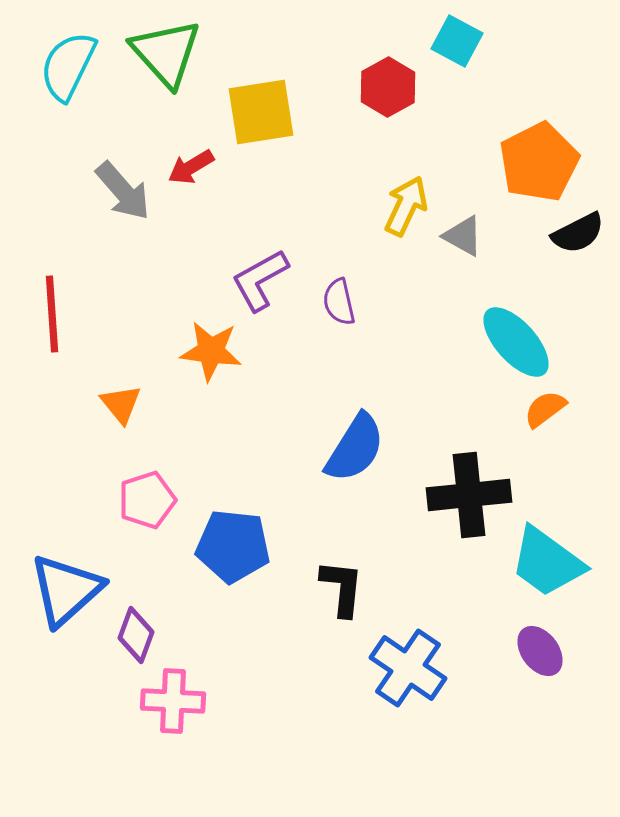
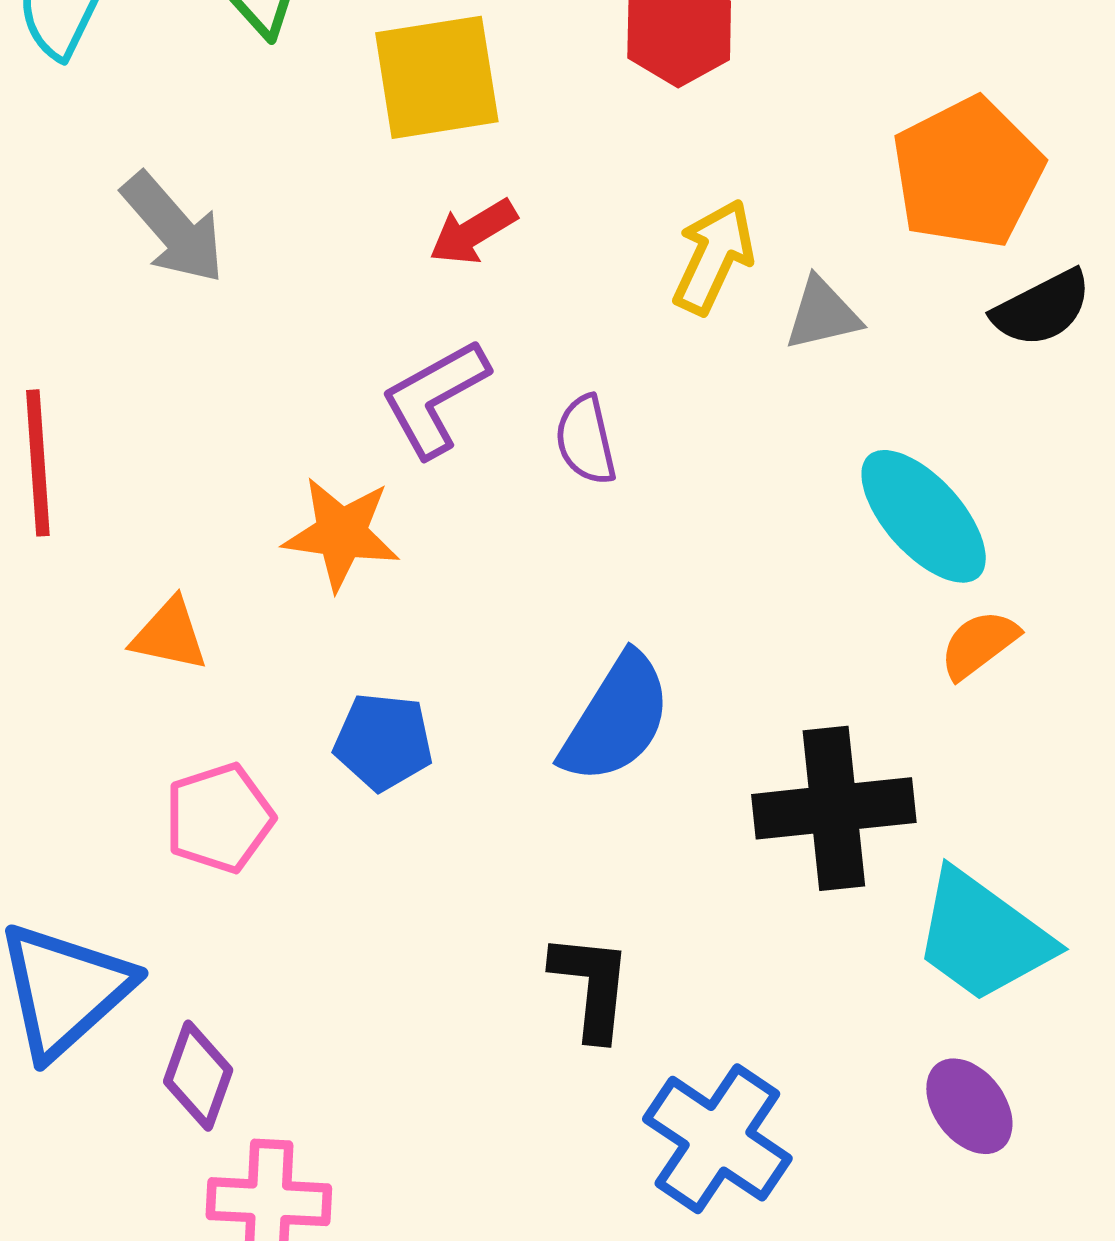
red arrow: (191, 167) -> (473, 232), moved
gray triangle: (463, 236) -> (822, 314), turned -42
orange triangle: (121, 404) -> (170, 635), turned -39
blue pentagon: (233, 546) -> (383, 742), moved, size x0.7

